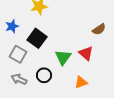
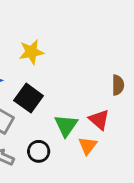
brown semicircle: (99, 29) -> (118, 85), turned -56
orange triangle: (81, 82) -> (88, 146), moved, turned -32

